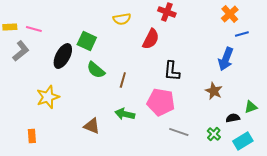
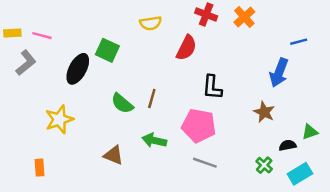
orange cross: (230, 14) -> (244, 17), moved
green semicircle: (96, 70) -> (122, 103), moved
gray line: (179, 132) -> (205, 163), moved

